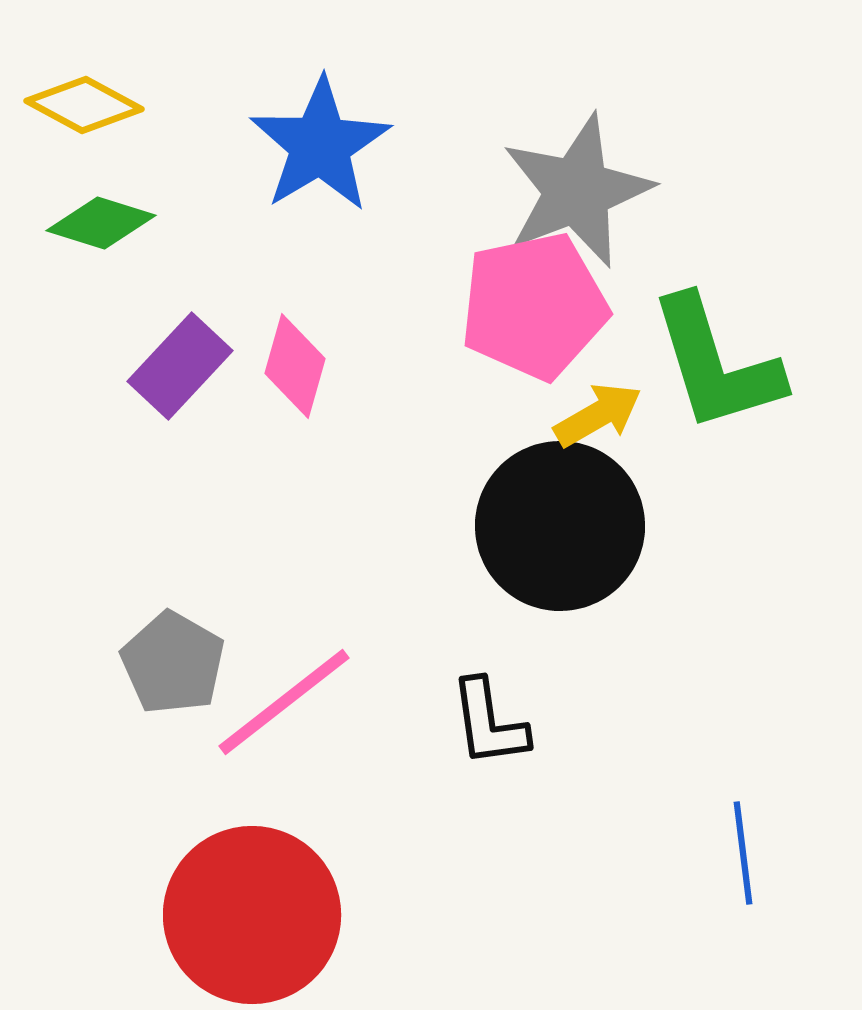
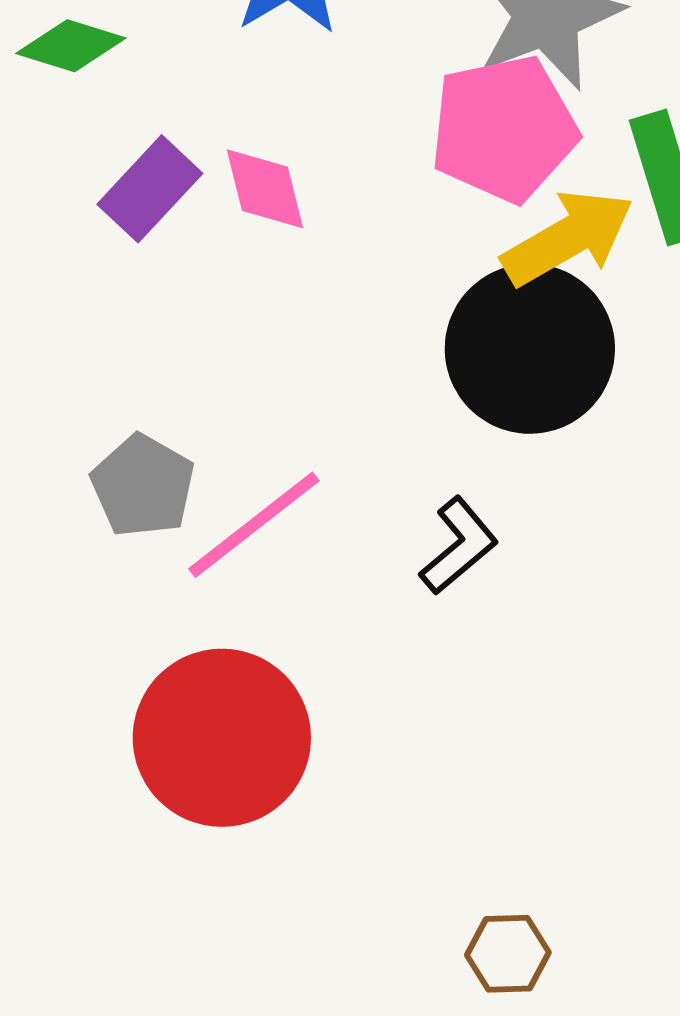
pink diamond: (295, 366) -> (265, 189), turned -30
yellow arrow: (598, 415) -> (568, 238), size x1.5
black L-shape: (489, 723) -> (459, 546), turned -122

